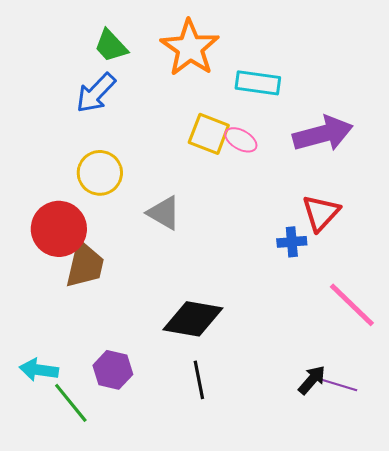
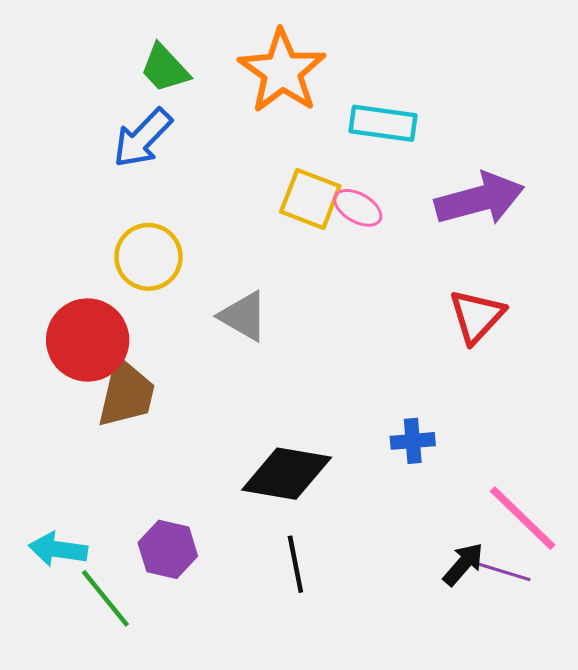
blue cross: (292, 242) -> (413, 441), moved
pink line: (352, 305) -> (523, 518), moved

